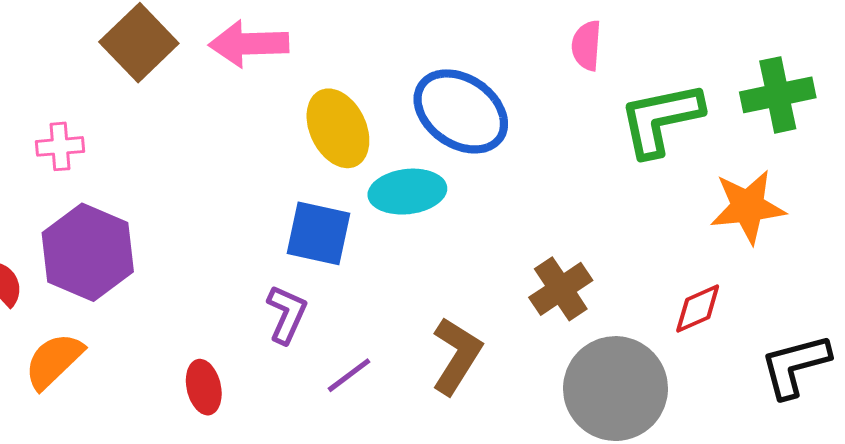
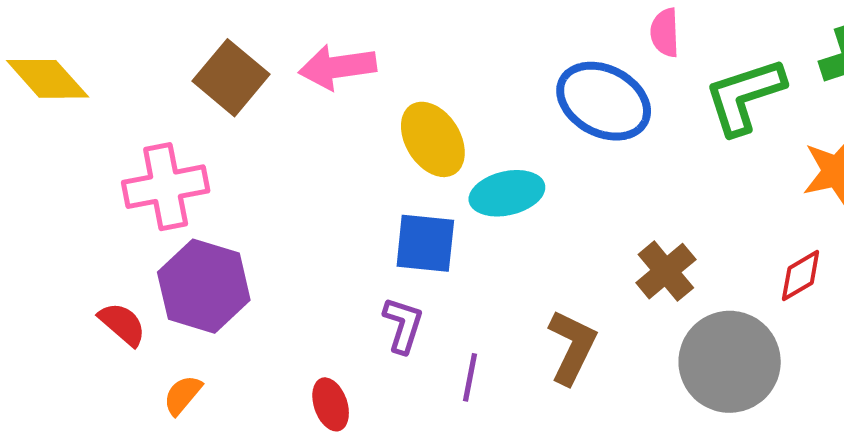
blue ellipse: (461, 111) -> (604, 101), moved
pink cross: (60, 146) -> (166, 187), size x1.8
orange semicircle: (54, 361) -> (183, 395), size x0.7
purple line: (349, 375) -> (470, 377), turned -36

